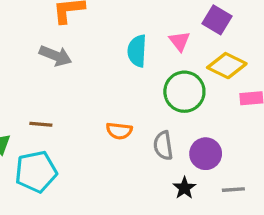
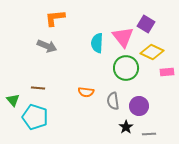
pink triangle: (180, 41) -> (123, 37), size x1.6
cyan pentagon: (36, 172) -> (35, 117), turned 30
gray line: (233, 190) -> (149, 134), moved

